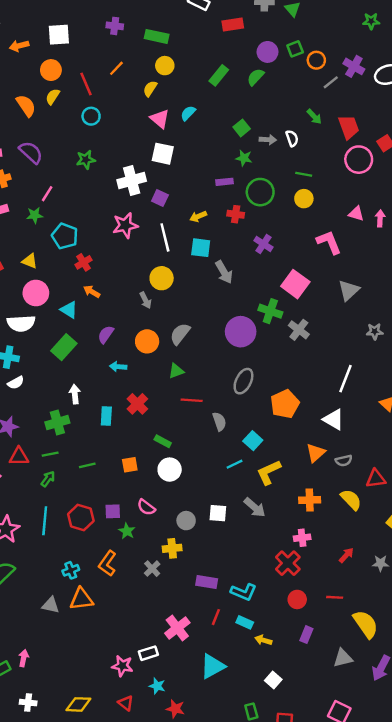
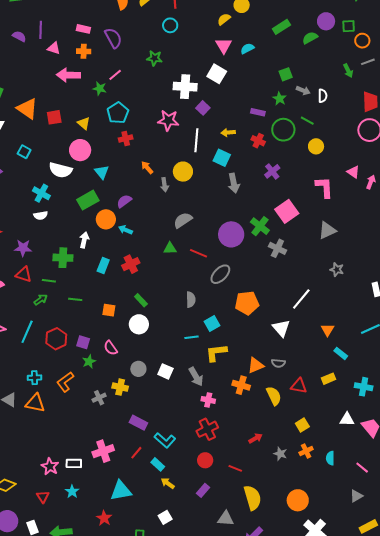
green arrow: (314, 117) -> (348, 71), moved
green line: (304, 174) -> (307, 121), moved
orange arrow: (92, 292) -> (147, 167), moved
gray cross: (299, 330) -> (277, 248), turned -30
orange circle: (147, 341) -> (106, 219), moved
red line: (192, 400) -> (199, 253), moved
orange triangle: (316, 453) -> (256, 365), moved
pink cross: (302, 538) -> (208, 400), moved
red star: (175, 709) -> (104, 518), moved

